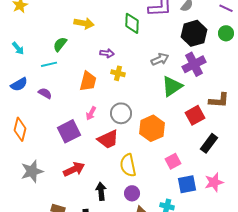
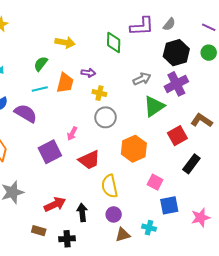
cyan line: (49, 64) -> (40, 89), moved
orange trapezoid: (88, 81) -> (65, 83), moved
purple semicircle: (45, 93) -> (26, 113), size x1.6
brown L-shape: (219, 100) -> (202, 120), turned -150
gray circle: (121, 113) -> (105, 117), moved
pink square: (173, 161) -> (155, 182), turned -35
red arrow: (74, 169) -> (55, 204), moved
pink star: (214, 182) -> (201, 218), moved

